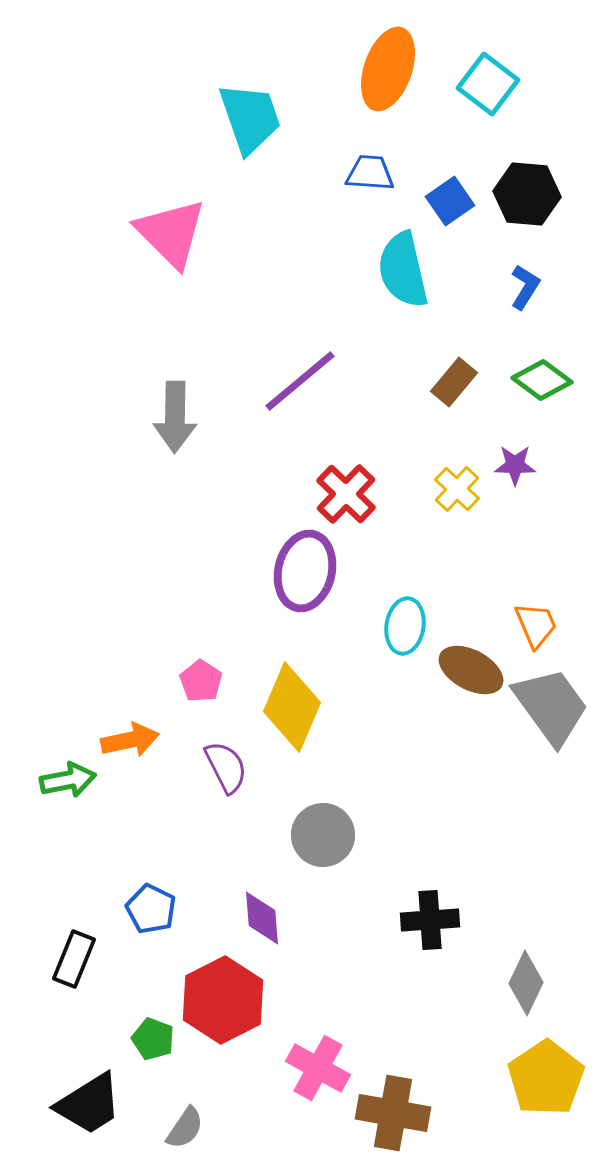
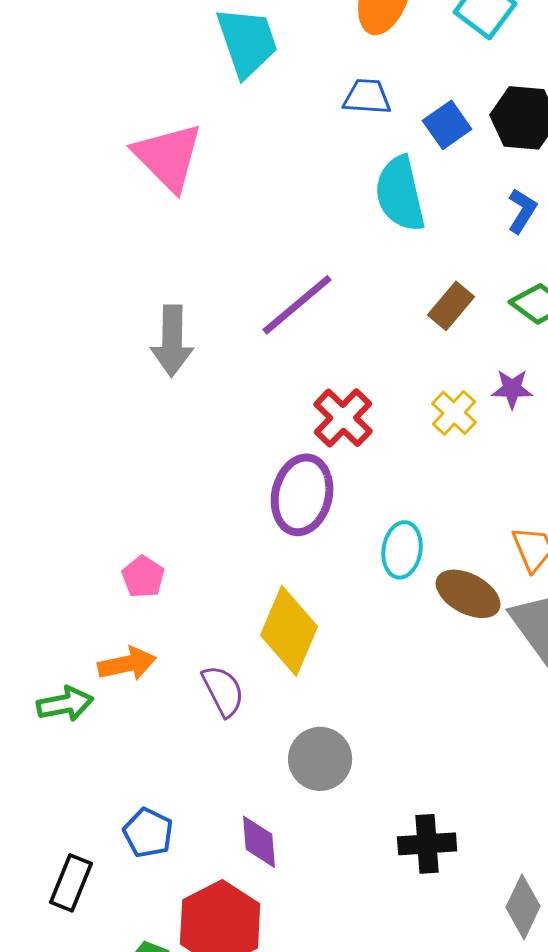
pink pentagon: (201, 681) -> (143, 577), moved

